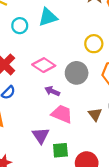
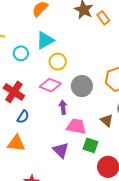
yellow circle: (94, 44) -> (58, 62), moved
purple arrow: (52, 91) -> (63, 107), turned 72
green square: (60, 150) -> (90, 145), moved, turned 35

